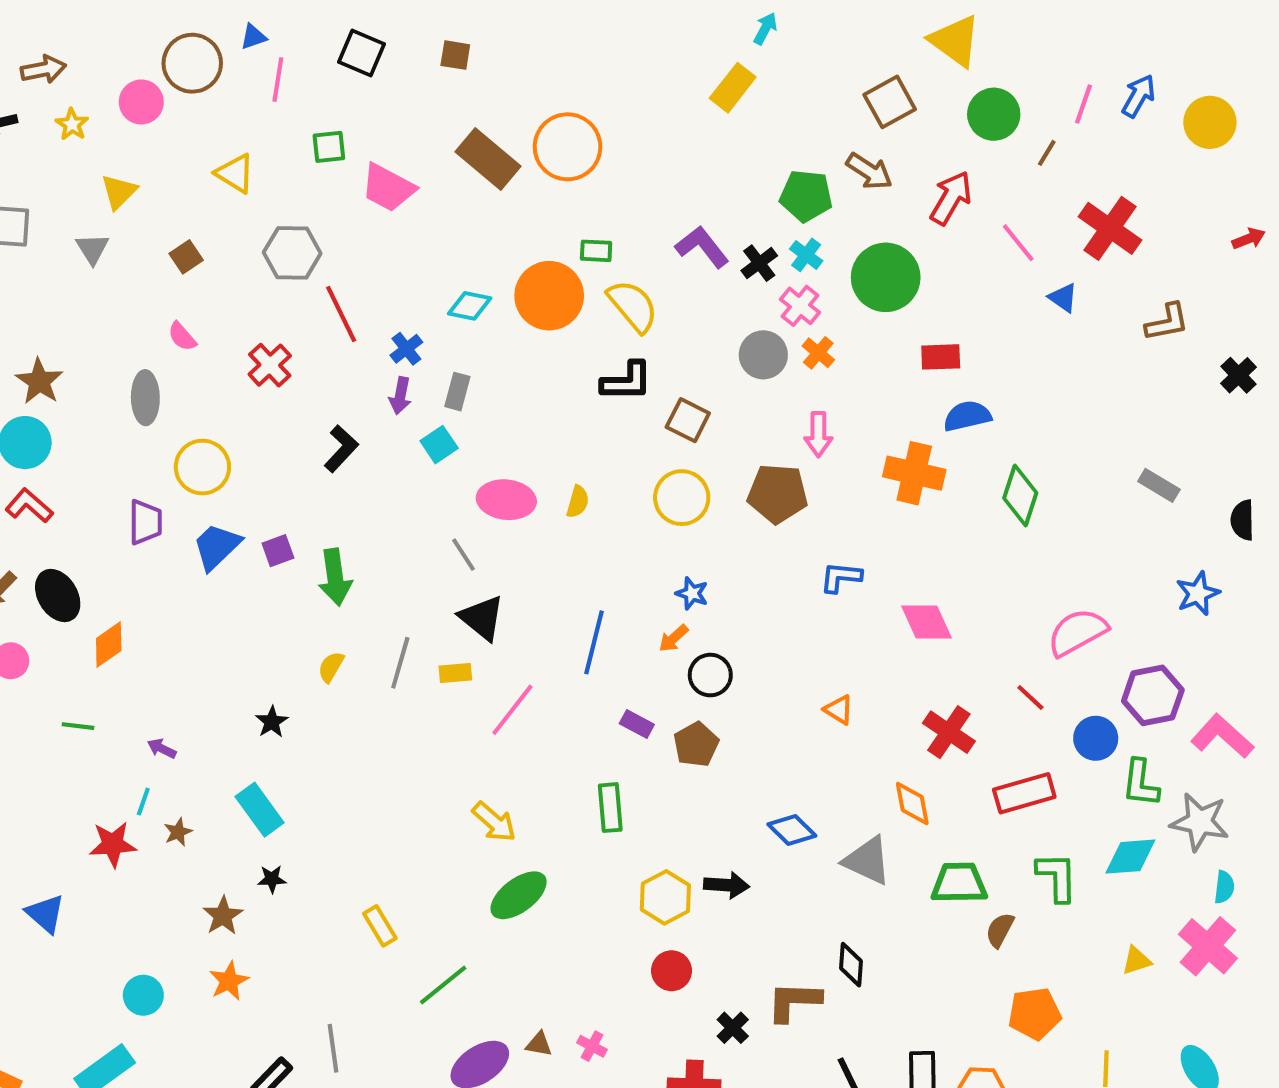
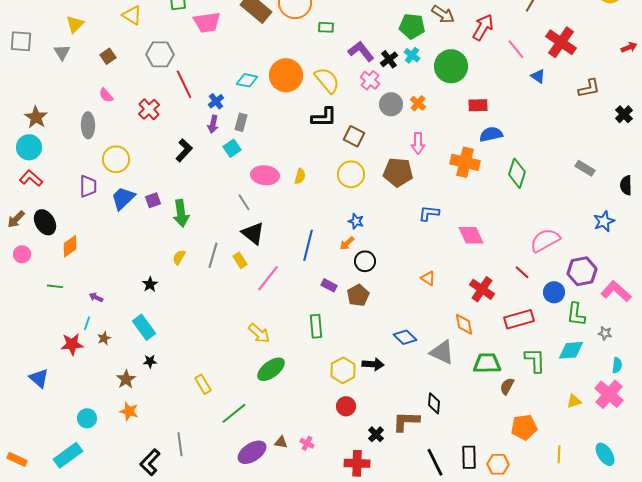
pink trapezoid: (388, 188) -> (207, 22), turned -36
green rectangle: (596, 251) -> (326, 27), moved
pink cross: (800, 306) -> (370, 80), moved
yellow rectangle: (455, 673) -> (240, 260), turned 63
gray star: (1200, 822) -> (605, 333), size x0.5
orange star: (229, 981) -> (129, 411), turned -30

